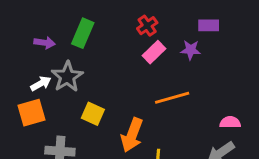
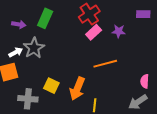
purple rectangle: (209, 25) -> (143, 14), moved
red cross: (147, 26) -> (89, 14), size x1.5
yellow square: (93, 114) -> (51, 86), moved
pink semicircle: (230, 122) -> (145, 81), turned -88

